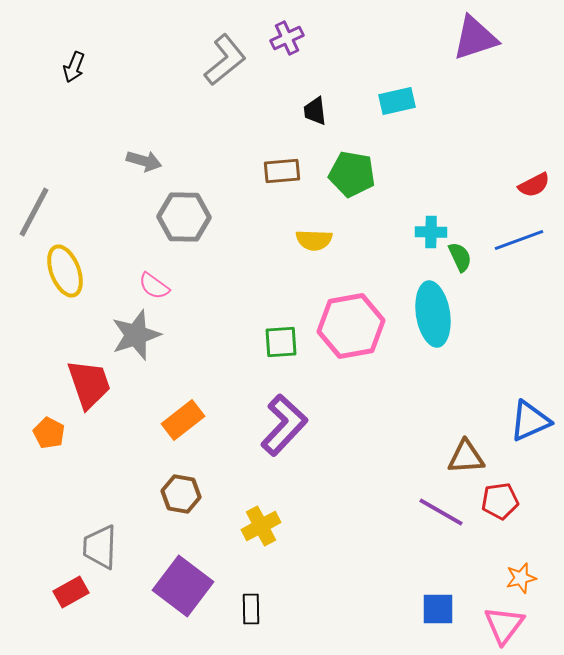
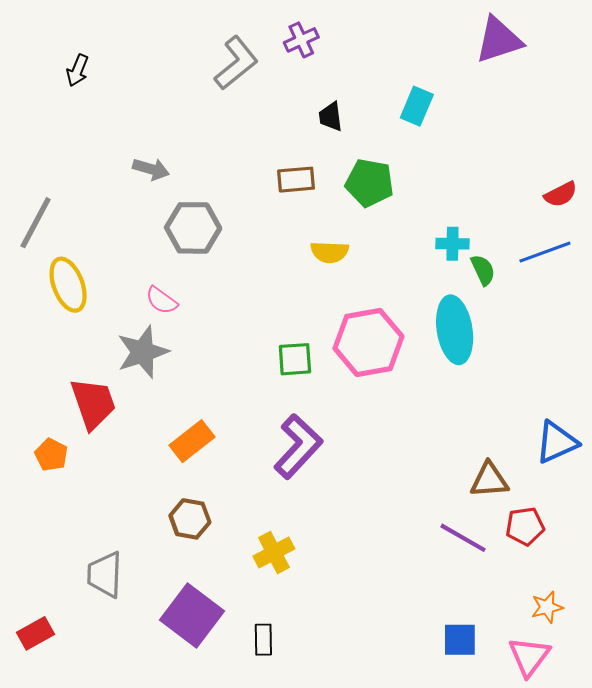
cyan rectangle: (397, 101) -> (417, 106), turned -54
red rectangle: (71, 592) -> (36, 633), moved

